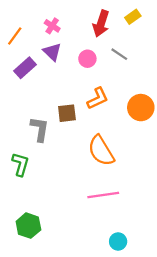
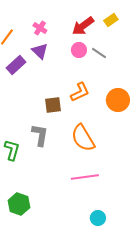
red arrow: (101, 24) -> (83, 26), turned 35
pink circle: (87, 59) -> (79, 50), moved
gray L-shape: (40, 129) -> (40, 135), moved

